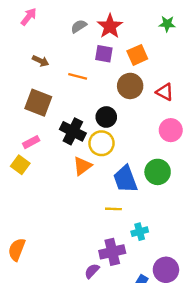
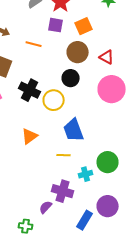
black circle: (106, 117) -> (71, 78), moved
pink circle: (171, 130) -> (112, 89), size x1.4
orange triangle: (82, 166) -> (30, 136), moved
green circle: (158, 172) -> (108, 162), moved
purple cross: (112, 252) -> (63, 191), turned 30

